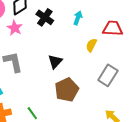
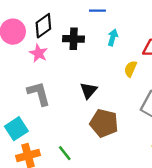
black cross: (45, 17) -> (74, 39), turned -30
brown pentagon: (67, 90) -> (104, 123), turned -30

